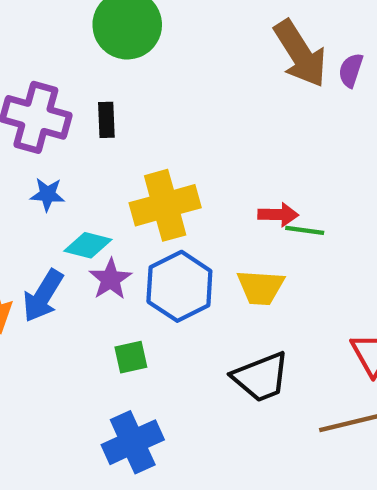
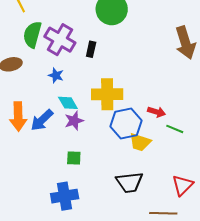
green line: (305, 230) -> (175, 129), moved
cyan diamond: (88, 245) -> (68, 103), turned 30
blue hexagon: (179, 286) -> (126, 124), moved

